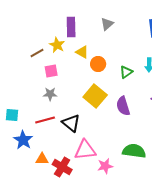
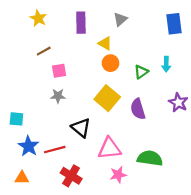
yellow star: (57, 45) -> (38, 18), moved
yellow triangle: (82, 52) -> (105, 43), moved
red line: (45, 120) -> (55, 150), moved
pink triangle: (85, 150) -> (109, 148), moved
orange triangle: (42, 159) -> (22, 178), moved

